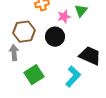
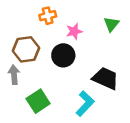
green triangle: (81, 11) -> (111, 24), moved

